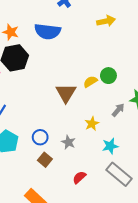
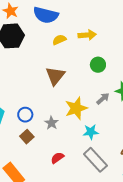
yellow arrow: (106, 21) -> (87, 35), moved
yellow semicircle: (90, 82) -> (59, 40), moved
yellow star: (92, 124) -> (76, 108), size x1.6

